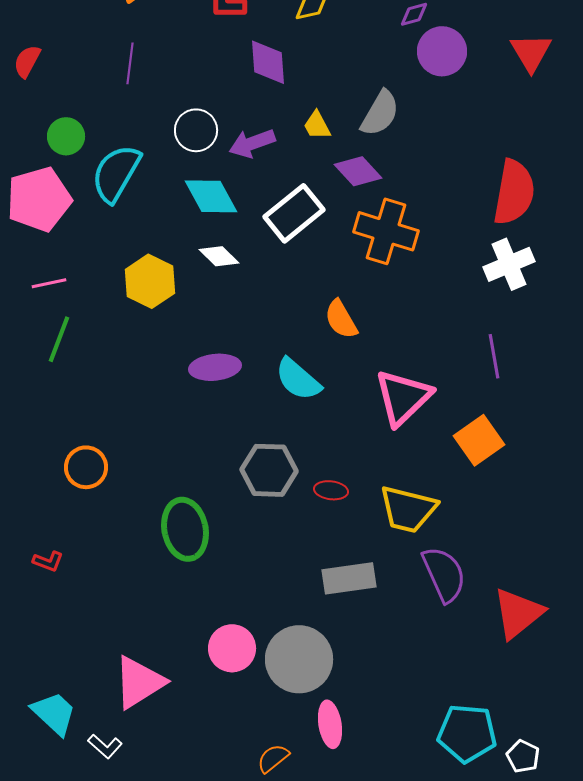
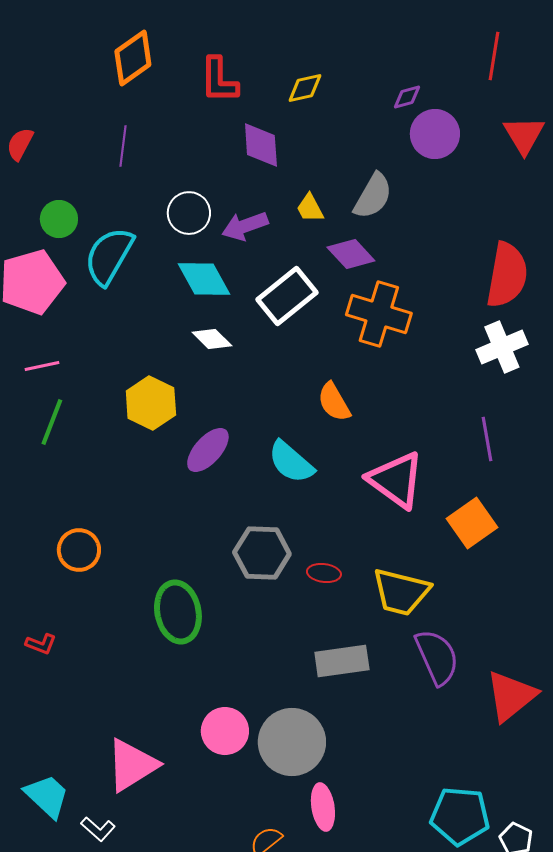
yellow hexagon: (150, 281) -> (151, 403), moved
purple ellipse: (215, 367) -> (208, 450), turned -42
pink triangle: (403, 397) -> (396, 480), turned -40

